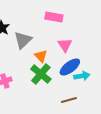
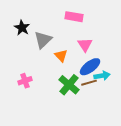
green cross: (41, 74) -> (69, 85), moved
brown line: (69, 100) -> (89, 83), moved

